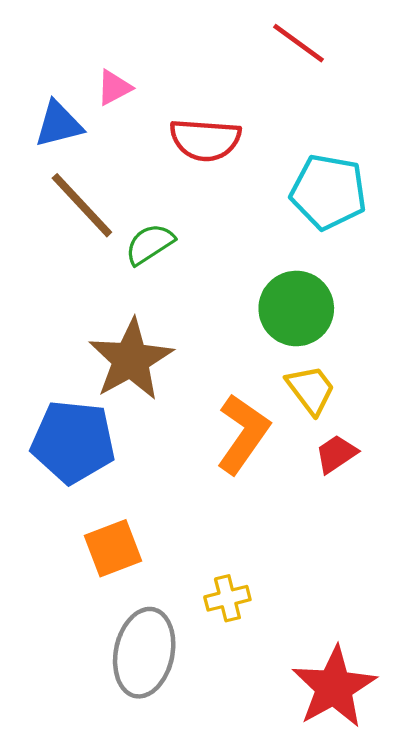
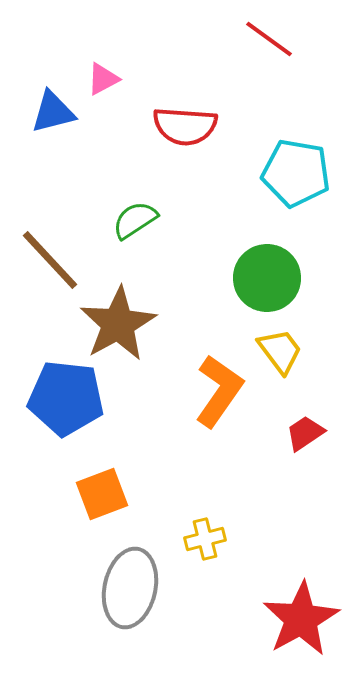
brown line: (82, 205) -> (50, 260), moved
red trapezoid: (336, 454) -> (305, 433), moved

